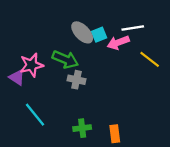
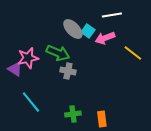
white line: (133, 28) -> (112, 15), moved
cyan square: (99, 35) -> (88, 31), turned -32

